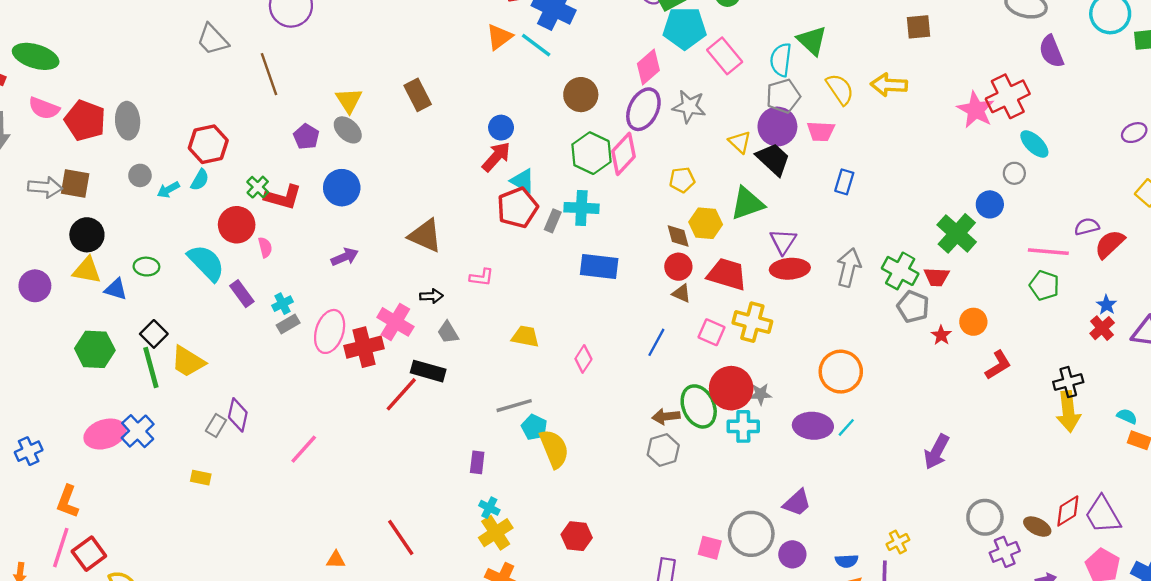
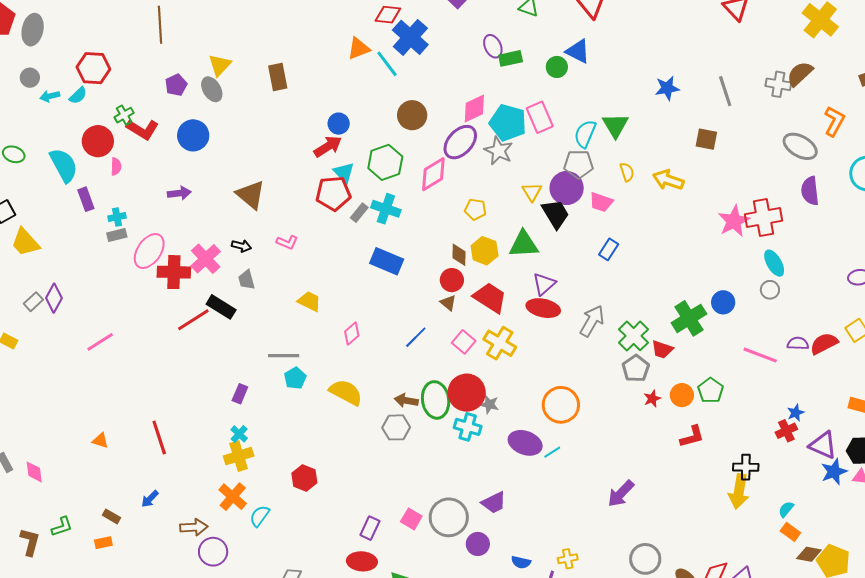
cyan pentagon: (685, 28) -> (508, 123), moved
yellow semicircle: (840, 89) -> (627, 172), size x0.7
green hexagon: (591, 153) -> (385, 162), moved
gray circle: (1014, 173) -> (770, 290), moved
red semicircle: (1110, 244) -> (824, 344), moved
green pentagon: (1044, 285) -> (711, 390), moved
cyan semicircle: (1127, 416) -> (786, 509), turned -90
yellow semicircle: (554, 449) -> (346, 392), moved, turned -56

